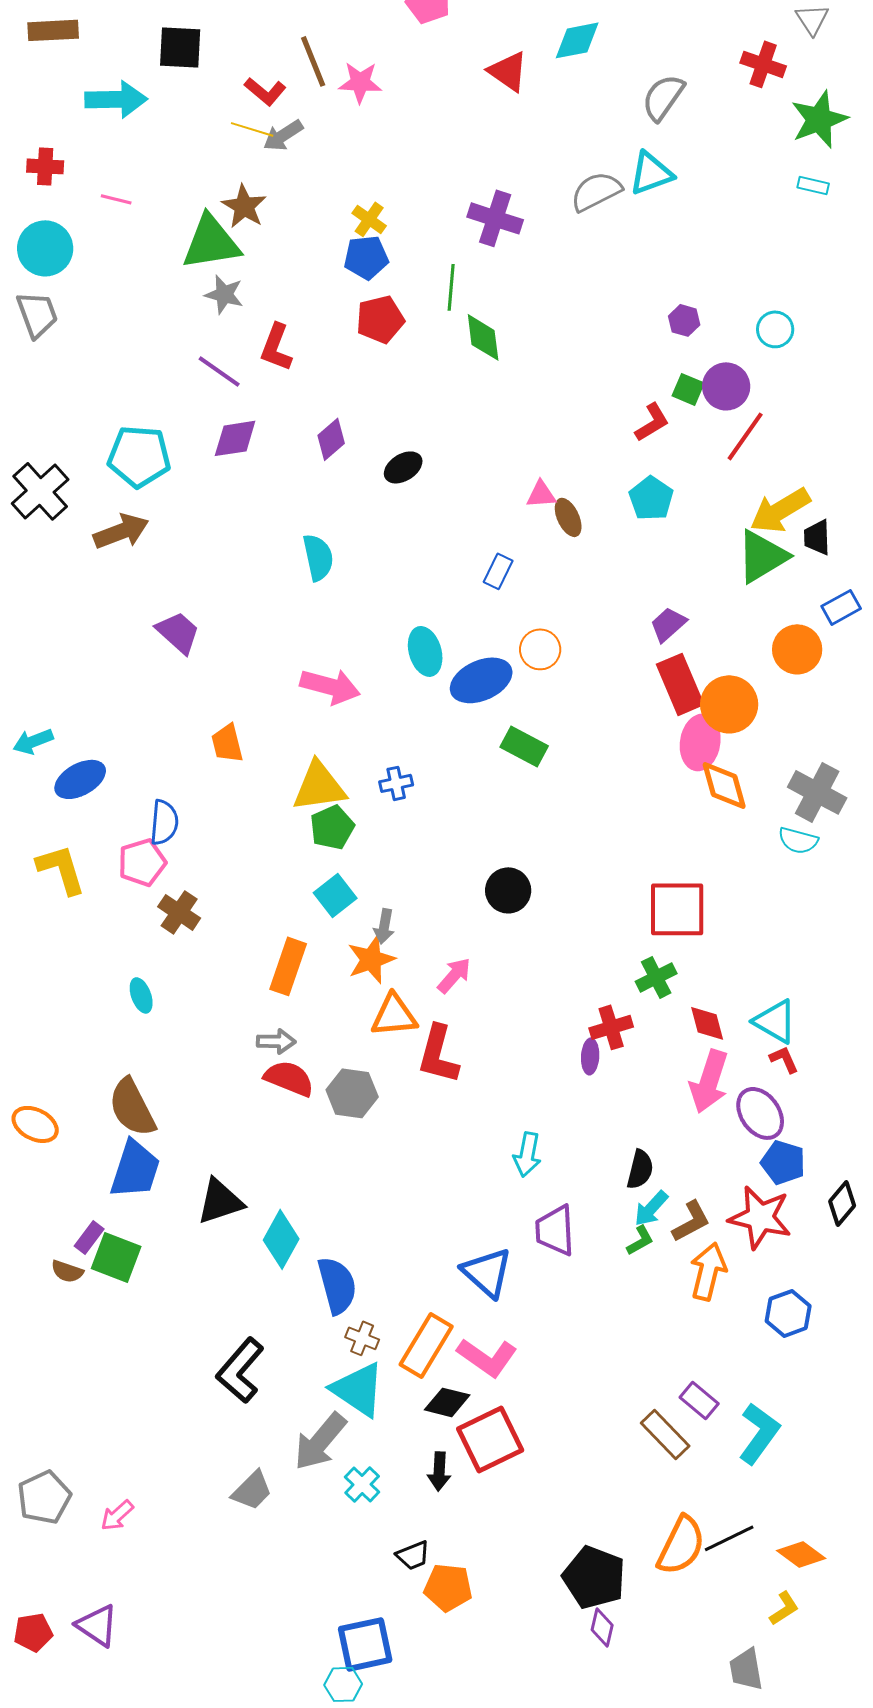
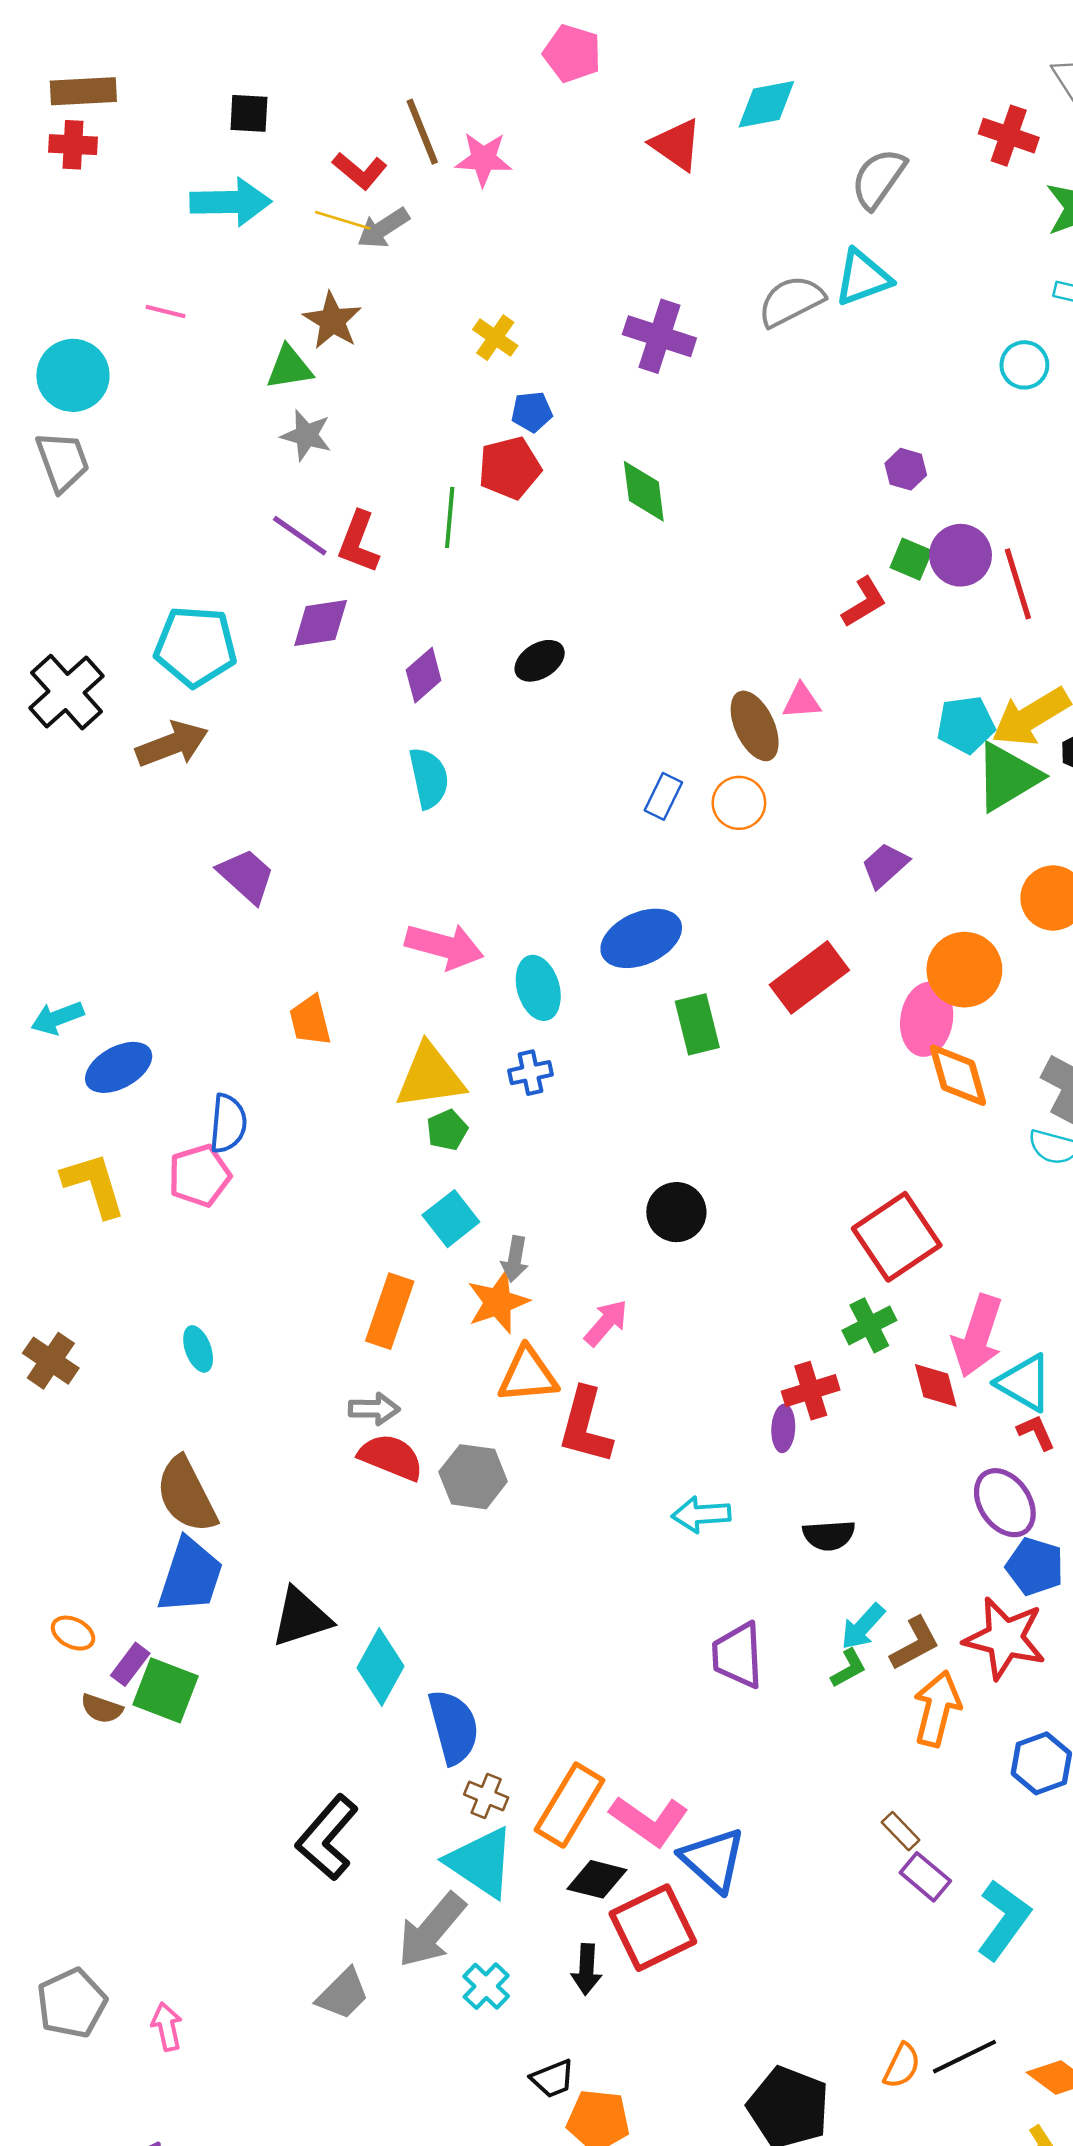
black square: (180, 47) -> (249, 113), size x0.7
cyan arrow: (116, 99) -> (231, 202), moved
red cross: (45, 166) -> (73, 145), moved
green triangle: (211, 242) -> (289, 368), size x0.6
blue pentagon: (366, 257) -> (532, 412), moved, size x0.7
green line: (451, 287) -> (450, 517), moved
cyan circle: (775, 329) -> (1024, 365), moved
red L-shape: (276, 347) -> (358, 542), moved
red line: (745, 436) -> (1018, 584), moved, turned -52
purple diamond: (331, 439) -> (424, 675), moved
pink triangle: (541, 494) -> (802, 701), moved
cyan pentagon: (651, 498) -> (966, 725), moved, turned 30
brown ellipse: (568, 517) -> (755, 726), size x1.4
orange circle: (540, 649) -> (739, 803), moved
cyan ellipse: (425, 651) -> (538, 988), moved
red rectangle: (680, 684) -> (809, 977), moved, turned 76
green rectangle: (524, 746) -> (697, 1024), turned 48
green pentagon: (332, 827) -> (447, 1130), size x0.7
red square: (677, 909) -> (897, 1237), turned -34
brown cross: (179, 912) -> (51, 1361), moved
pink arrow: (709, 1081) -> (977, 1336), moved
orange ellipse: (35, 1124) -> (73, 1633), moved, size x0.7
cyan arrow: (527, 1154) -> (701, 1514), moved, turned 75
black semicircle: (640, 1169) -> (829, 1535), moved, turned 72
blue triangle: (487, 1272) -> (713, 1860), moved
brown rectangle: (665, 1434) -> (901, 1831), moved, size x0.6
pink arrow: (117, 1515) -> (167, 2027), turned 120
orange semicircle: (681, 1545) -> (902, 2066), size x0.6

